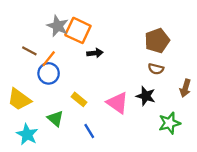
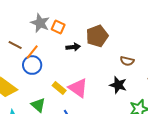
orange square: (78, 30) -> (58, 27), size x0.6
brown pentagon: (157, 41) -> (97, 36), moved
pink triangle: (118, 103) -> (78, 88), moved

